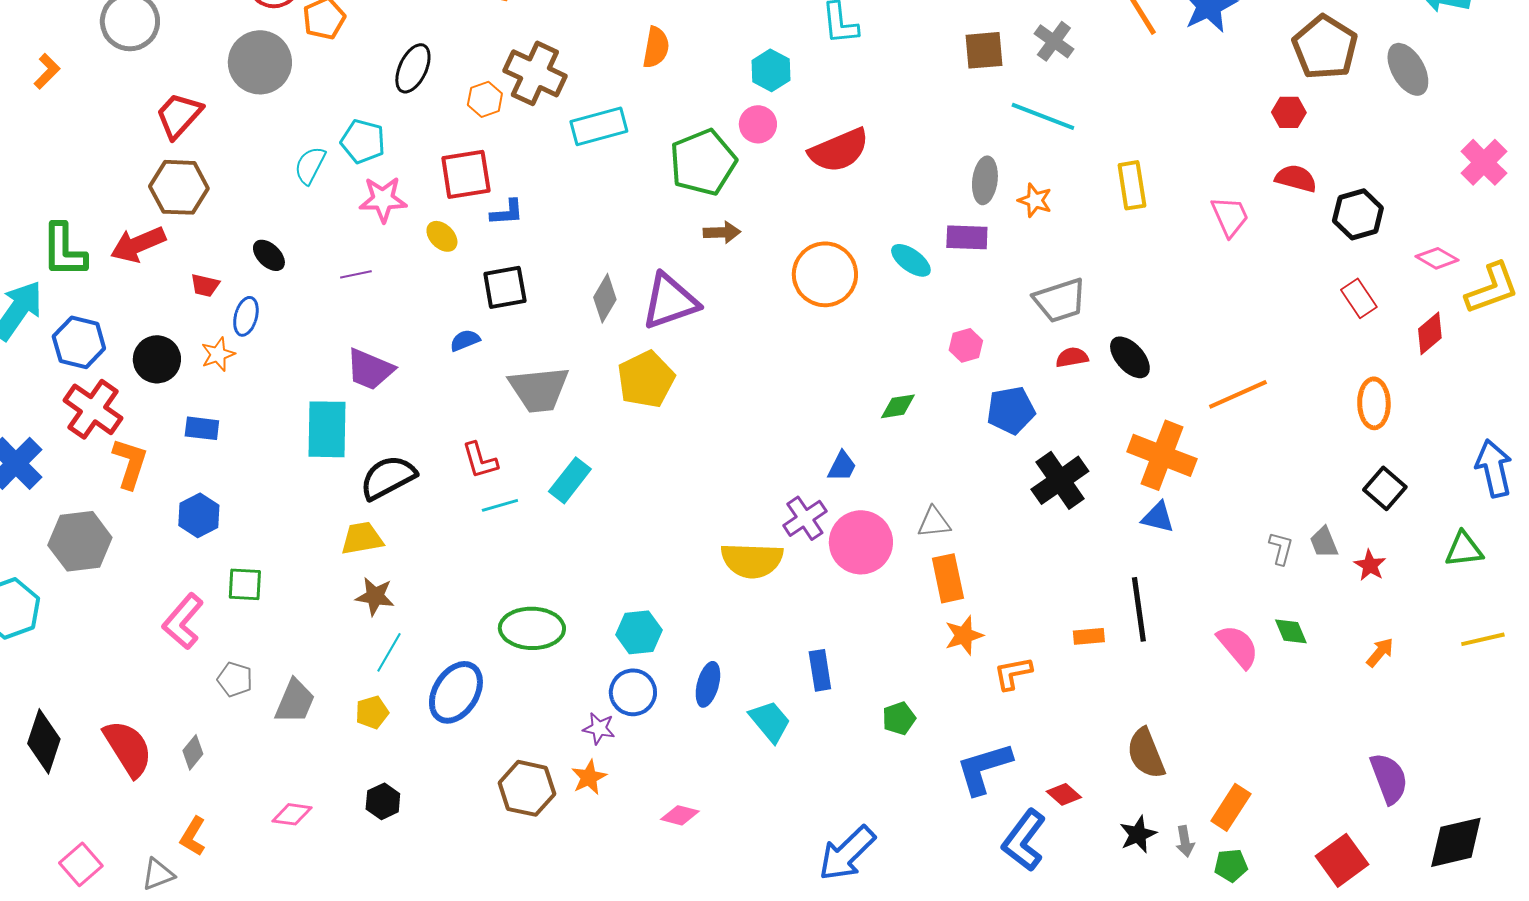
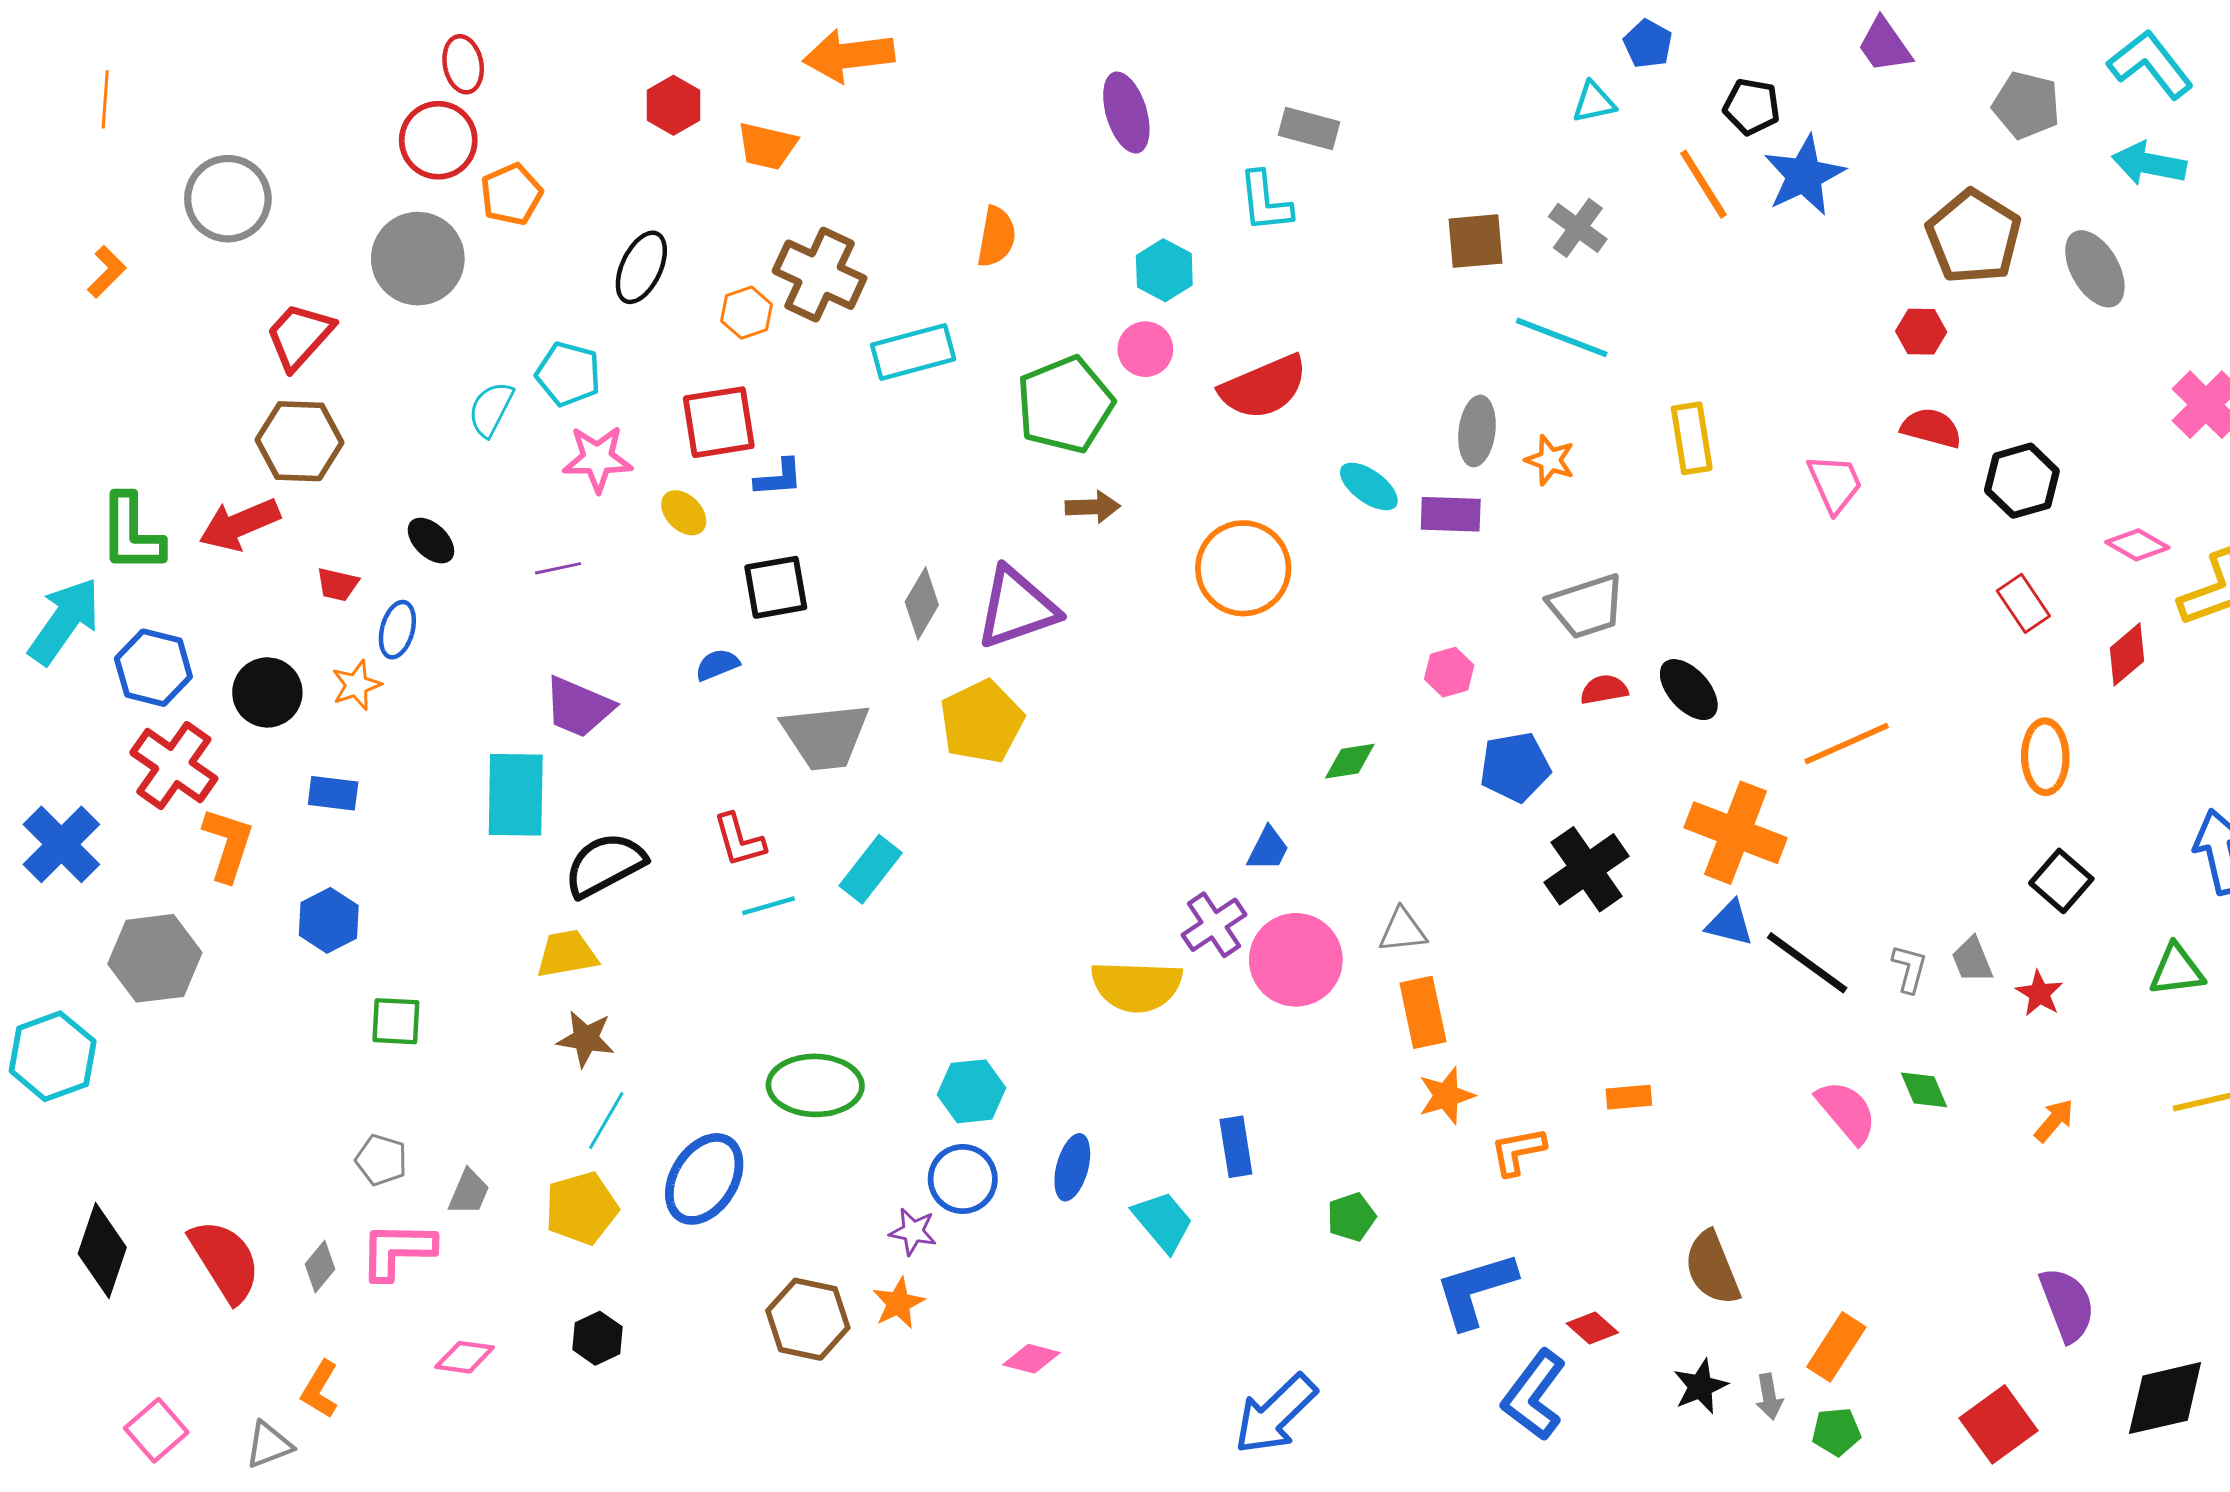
cyan ellipse: (911, 260) -> (1369, 486), moved
black line: (1139, 609) -> (1807, 963), moved, turned -46
pink L-shape: (183, 621) -> (397, 1251), moved, turned 50
gray trapezoid: (295, 701) -> (469, 1192), size x0.7
yellow pentagon: (372, 712) -> (581, 1208), size x1.5

